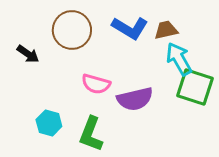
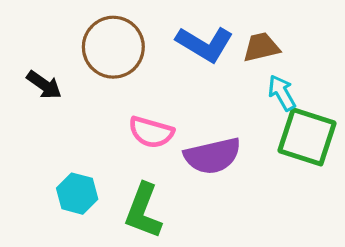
cyan arrow: (179, 59) -> (282, 93), size x0.7

